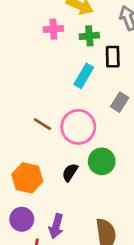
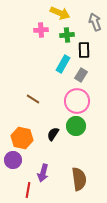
gray rectangle: (120, 102) -> (81, 75), moved
pink circle: (78, 127) -> (77, 101), moved
purple circle: (22, 219) -> (13, 160), moved

